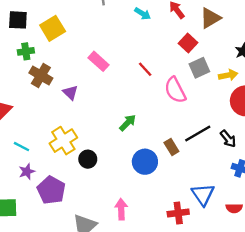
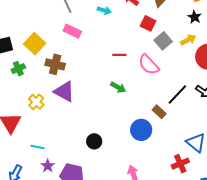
pink rectangle: (98, 61) -> (72, 31), moved
red line: (145, 69) -> (119, 55), turned -32
brown cross: (41, 76) -> (55, 64), moved
purple triangle: (70, 93) -> (64, 91), size x1.6
green arrow: (128, 123) -> (118, 87), moved, turned 91
yellow cross: (63, 141) -> (36, 102), moved, size x0.7

